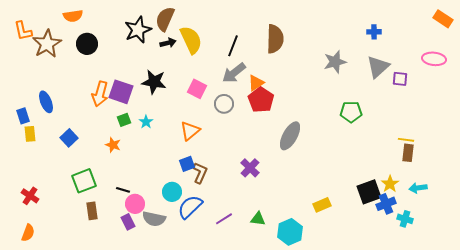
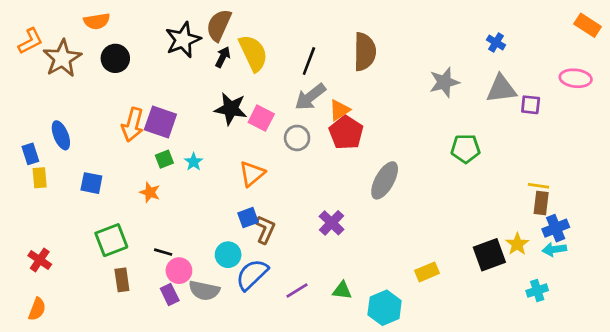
orange L-shape: (23, 31) -> (30, 41), turned -105
blue cross: (374, 32) -> (496, 42), turned 32
black arrow: (168, 43) -> (223, 57), turned -49
gray triangle: (378, 67) -> (501, 89), turned 35
black star: (154, 82) -> (231, 109), moved
blue square: (69, 138) -> (91, 183), turned -36
blue cross: (386, 204) -> (556, 228), moved
cyan cross: (405, 219) -> (537, 291), turned -35

